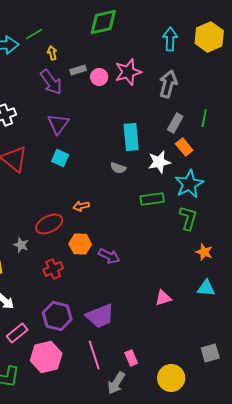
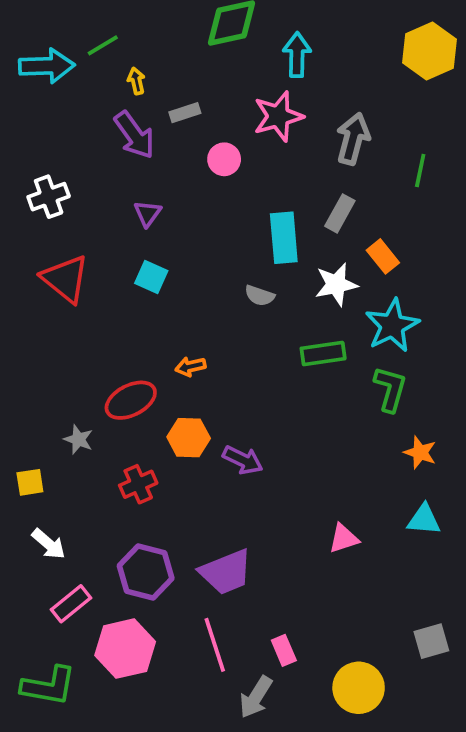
cyan arrow: (170, 39) -> (297, 55), moved
pink circle: (99, 77) -> (224, 159), moved
green line: (204, 118) -> (420, 171), moved
gray rectangle: (175, 123) -> (340, 213), moved
purple triangle: (58, 124) -> (148, 213), size x0.7

